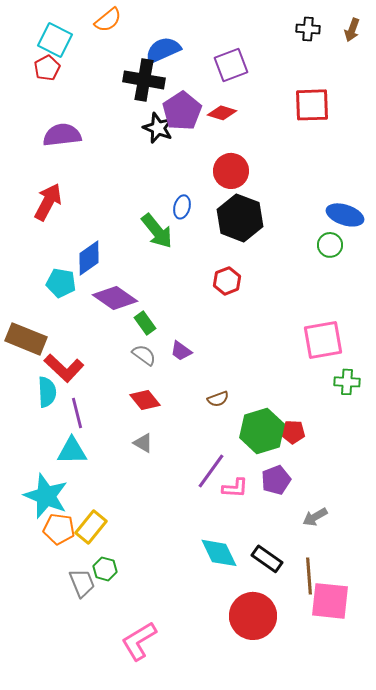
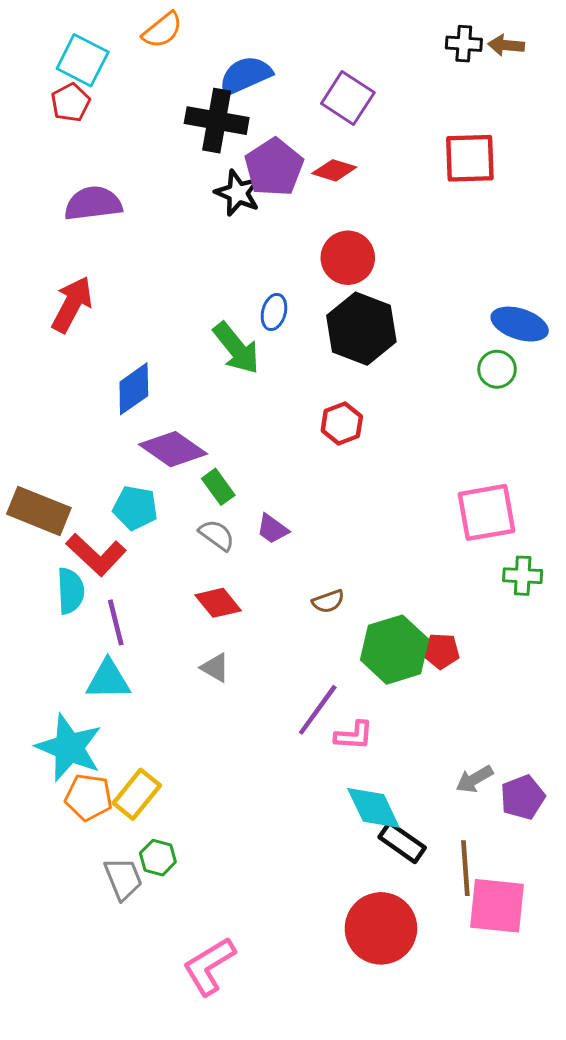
brown arrow: (352, 30) -> (506, 45), moved, turned 75
purple square: (231, 65) -> (348, 98), turned -36
cyan pentagon: (61, 283) -> (135, 508), moved
purple pentagon: (276, 480) -> (523, 797), moved
cyan diamond: (219, 553) -> (373, 808), moved

